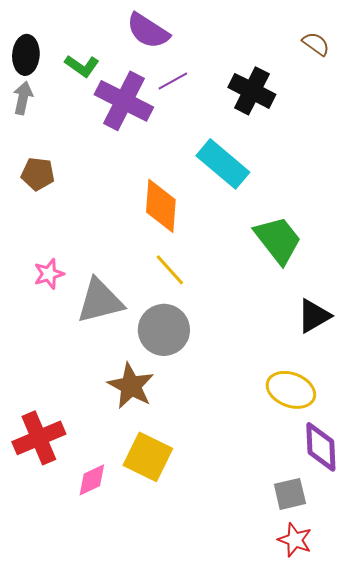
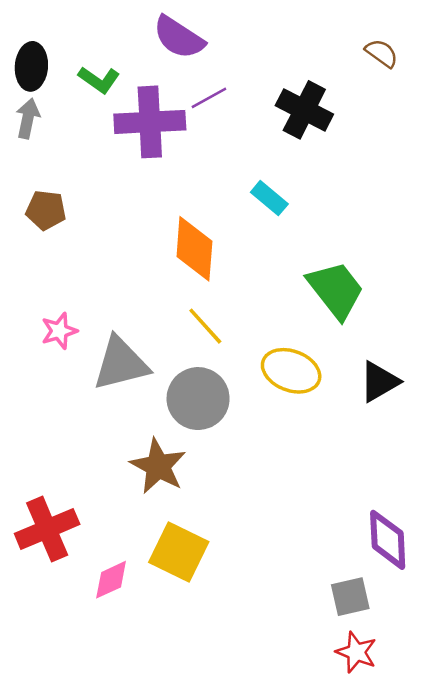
purple cross: (124, 101) -> (150, 122), turned -30
cyan rectangle: (223, 164) -> (269, 198), size x0.6
yellow ellipse: (291, 390) -> (291, 371), moved

